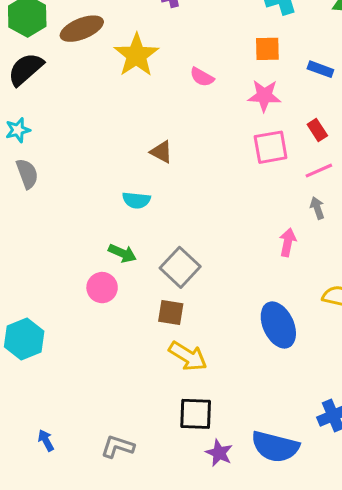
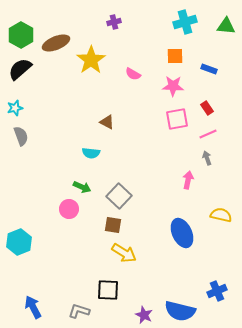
black square: (196, 414) -> (108, 290), moved
blue arrow: (46, 440) -> (33, 307), size x1.6

